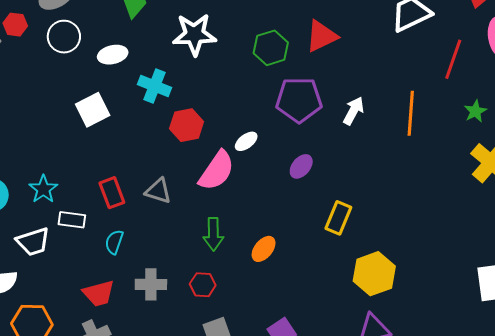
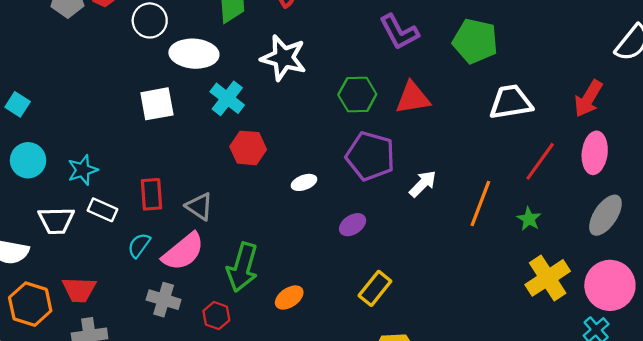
white ellipse: (113, 55) -> (194, 54), size x1.5
green star: (475, 111) -> (529, 219), moved, turned -30
pink semicircle: (217, 171) -> (183, 252), moved
green arrow: (213, 234) -> (242, 267), size x1.4
red trapezoid: (99, 293) -> (79, 290), moved

